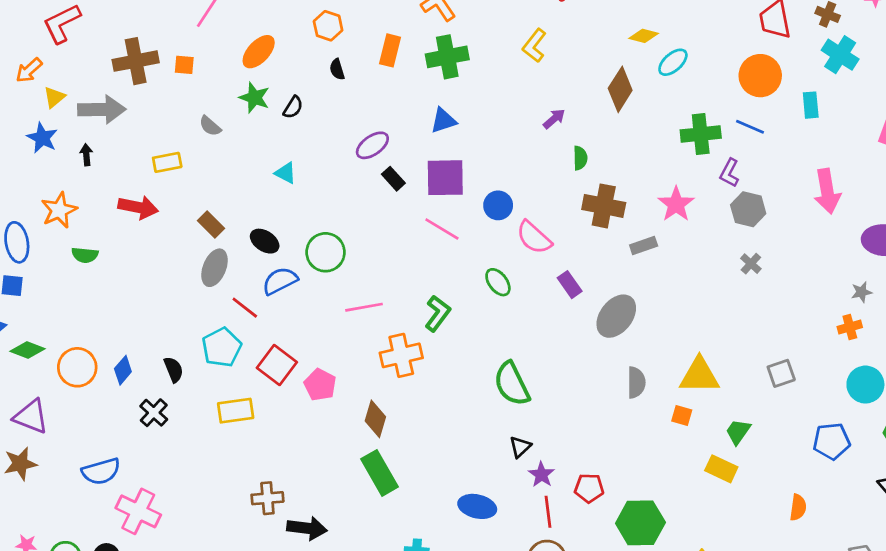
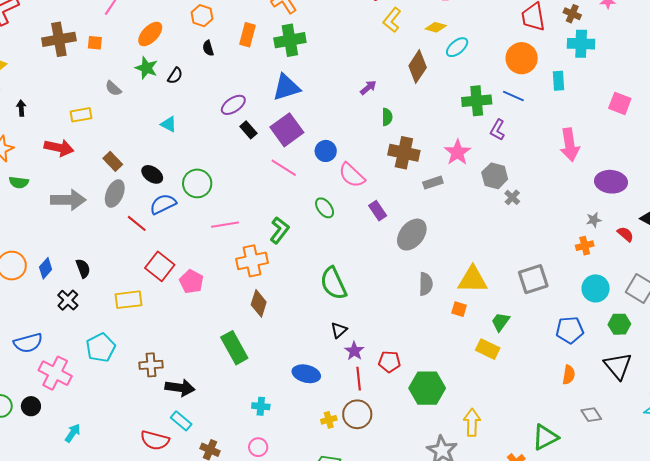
yellow L-shape: (534, 46) -> (392, 20), moved
cyan cross: (840, 55) -> (581, 44), turned -32
gray arrow: (102, 110) -> (68, 200), moved
blue triangle: (443, 120) -> (286, 87), size x1.4
purple square: (445, 178) -> (287, 130), turned -36
gray hexagon: (748, 209) -> (495, 176), moved
cyan pentagon: (222, 347) -> (101, 348), moved
gray square: (781, 373) -> (533, 279), size x1.4
brown diamond: (375, 419) -> (259, 303), moved
orange semicircle: (798, 507) -> (569, 375), moved

